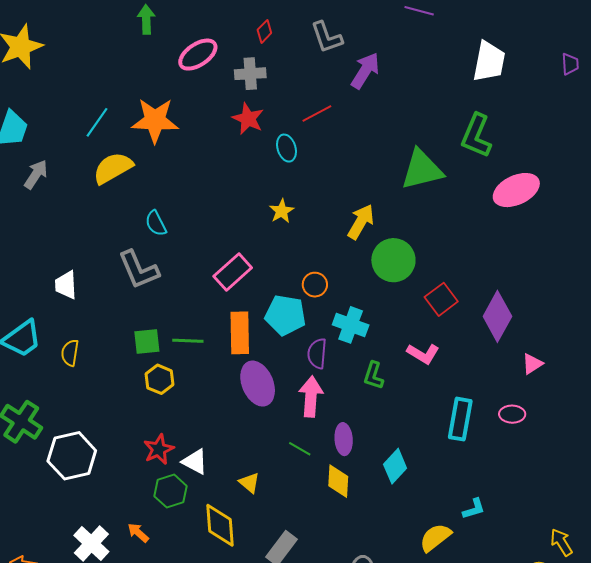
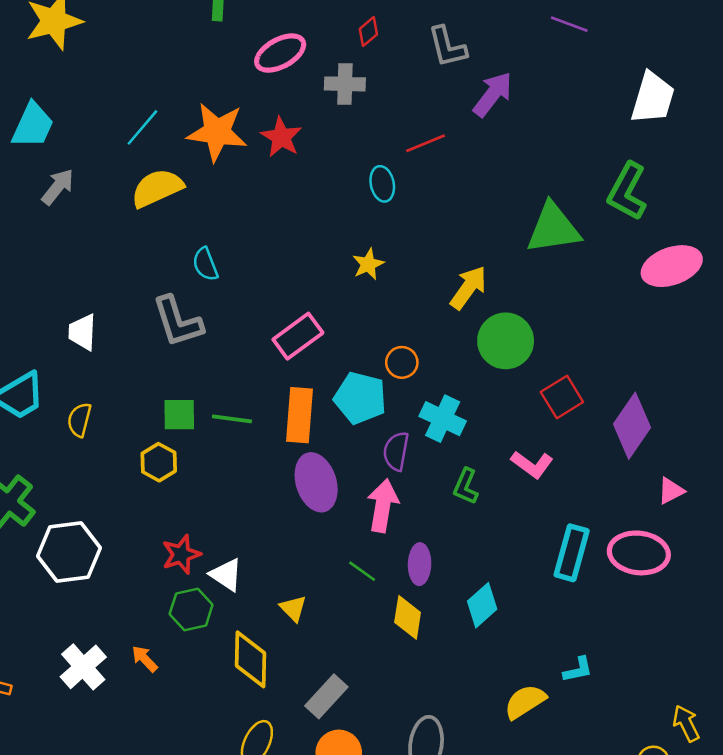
red star: (248, 119) -> (281, 137), moved
yellow hexagon: (160, 379) -> (159, 462), moved
pink ellipse: (512, 414) -> (639, 553), size x1.8

